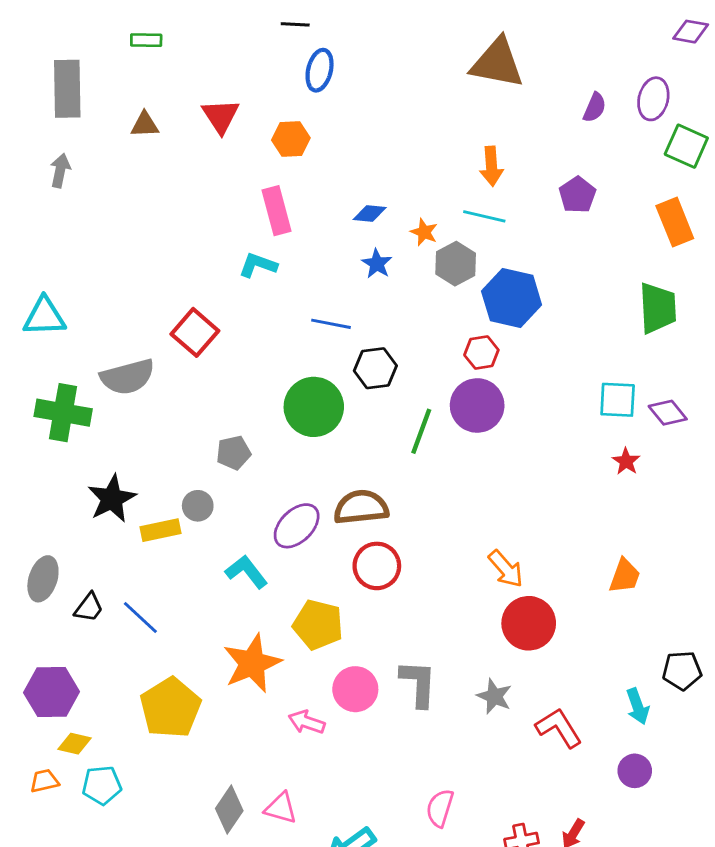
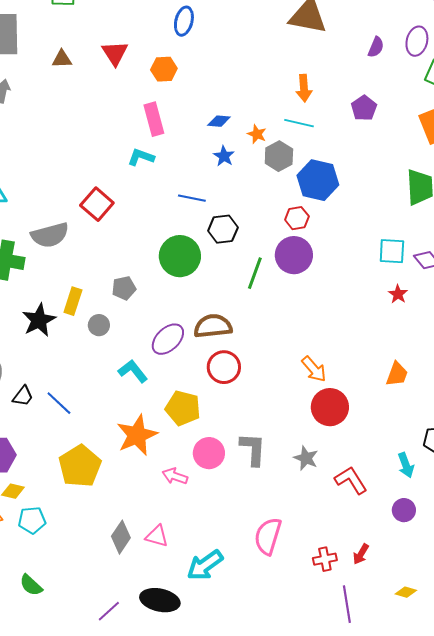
yellow rectangle: (160, 530) -> (73, 301), moved, turned -60
pink semicircle: (440, 808) -> (268, 536), size x1.4

